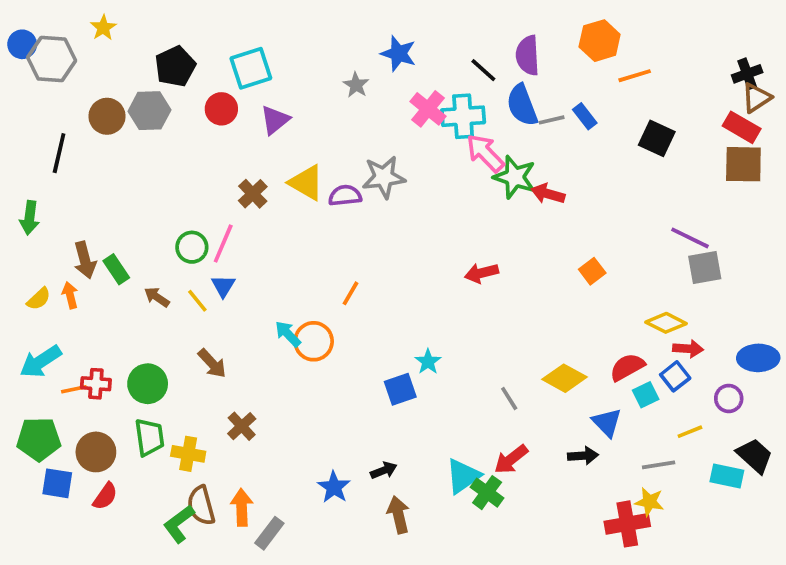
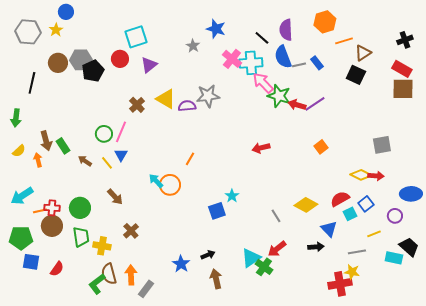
yellow star: (103, 28) -> (56, 30), moved
blue circle: (22, 44) -> (66, 12), moved
black pentagon: (175, 66) -> (93, 71), moved
brown triangle: (756, 98) -> (363, 53), moved
purple line: (690, 238) -> (315, 104), moved, turned -60
yellow semicircle: (39, 299) -> (19, 151), moved
red arrow: (688, 349) -> (376, 176), moved
brown circle: (96, 452) -> (52, 226), moved

